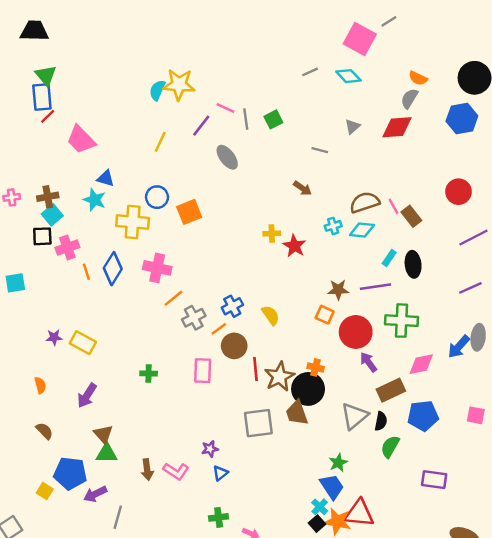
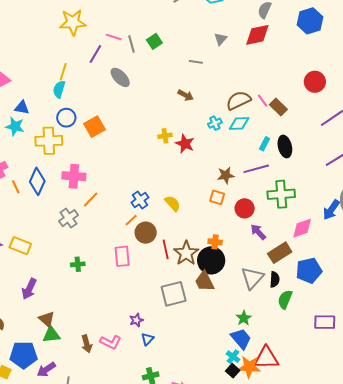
cyan semicircle: (157, 90) -> (59, 89), moved
gray cross: (194, 318) -> (69, 218), moved
red circle: (356, 332) -> (245, 208), size x0.7

